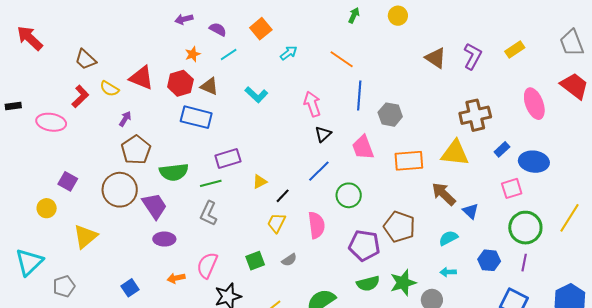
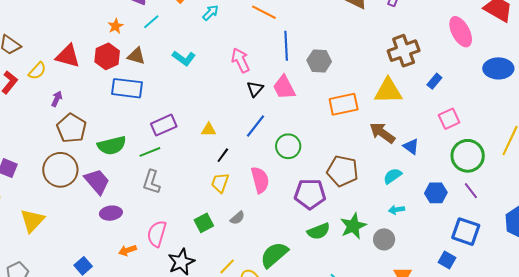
yellow semicircle: (109, 89) -> (37, 71), turned -72
pink trapezoid: (363, 147) -> (284, 87), moved
blue ellipse: (534, 162) -> (498, 68), moved
yellow triangle: (260, 182) -> (209, 130), moved, turned 35
purple line: (524, 263) -> (471, 191), turned -42

